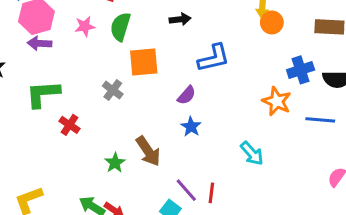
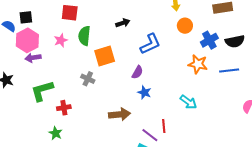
orange circle: (272, 22) -> (185, 26), moved
red cross: (69, 125) -> (64, 108), turned -32
brown arrow: (148, 151) -> (119, 114), turned -50
green star: (115, 163) -> (56, 133), moved
red line: (211, 193) -> (164, 126), moved

